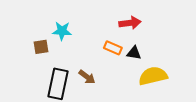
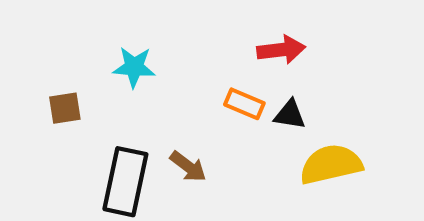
brown square: (41, 47) -> (65, 108), moved

